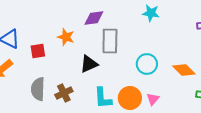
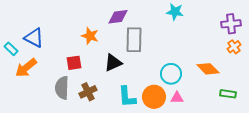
red square: (38, 51) -> (74, 63), moved
cyan circle: (147, 64) -> (171, 74), moved
pink triangle: (153, 99) -> (177, 98), turned 48

